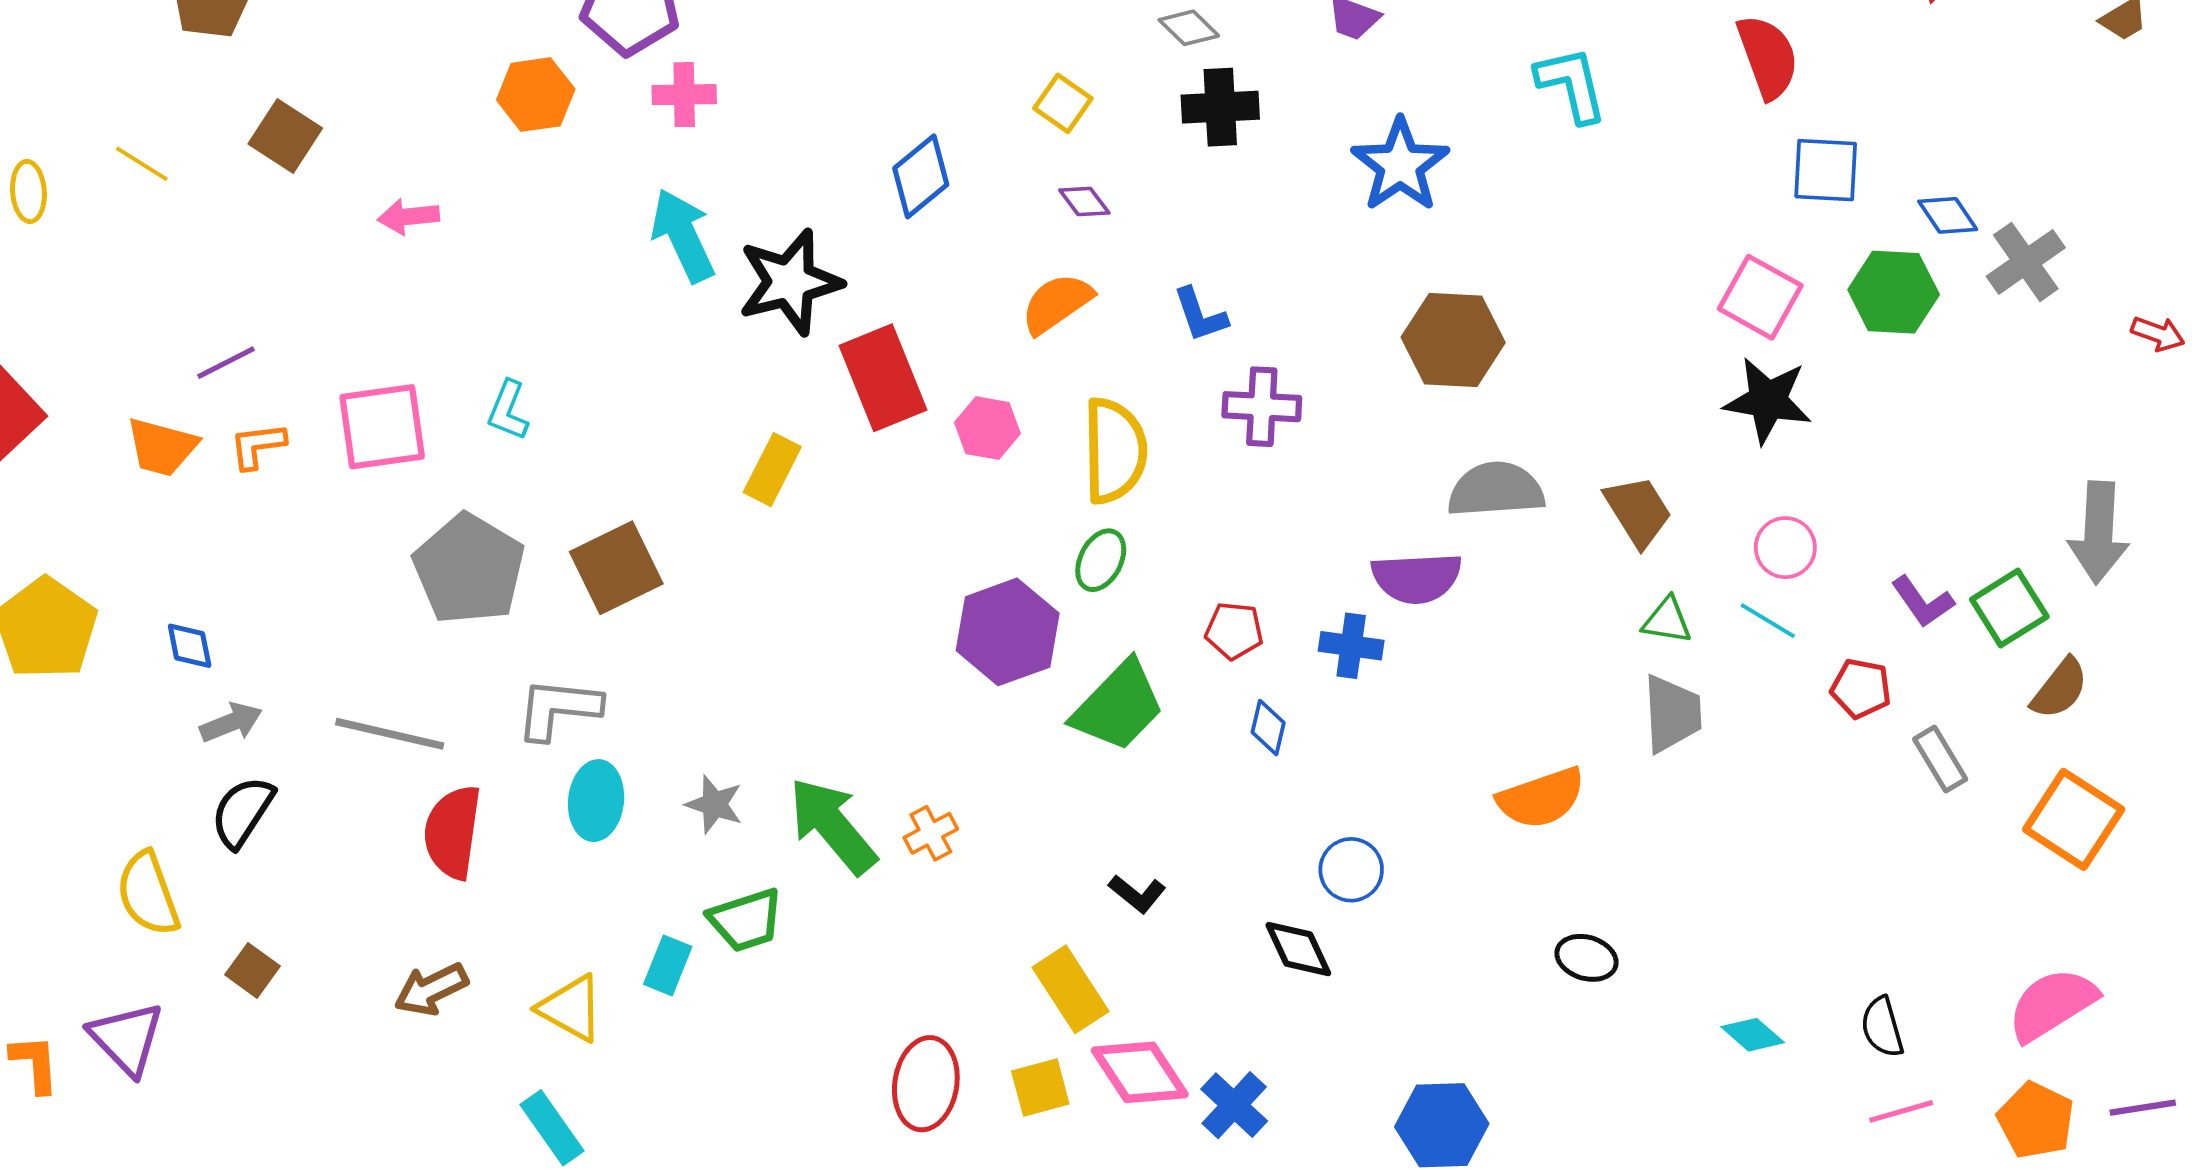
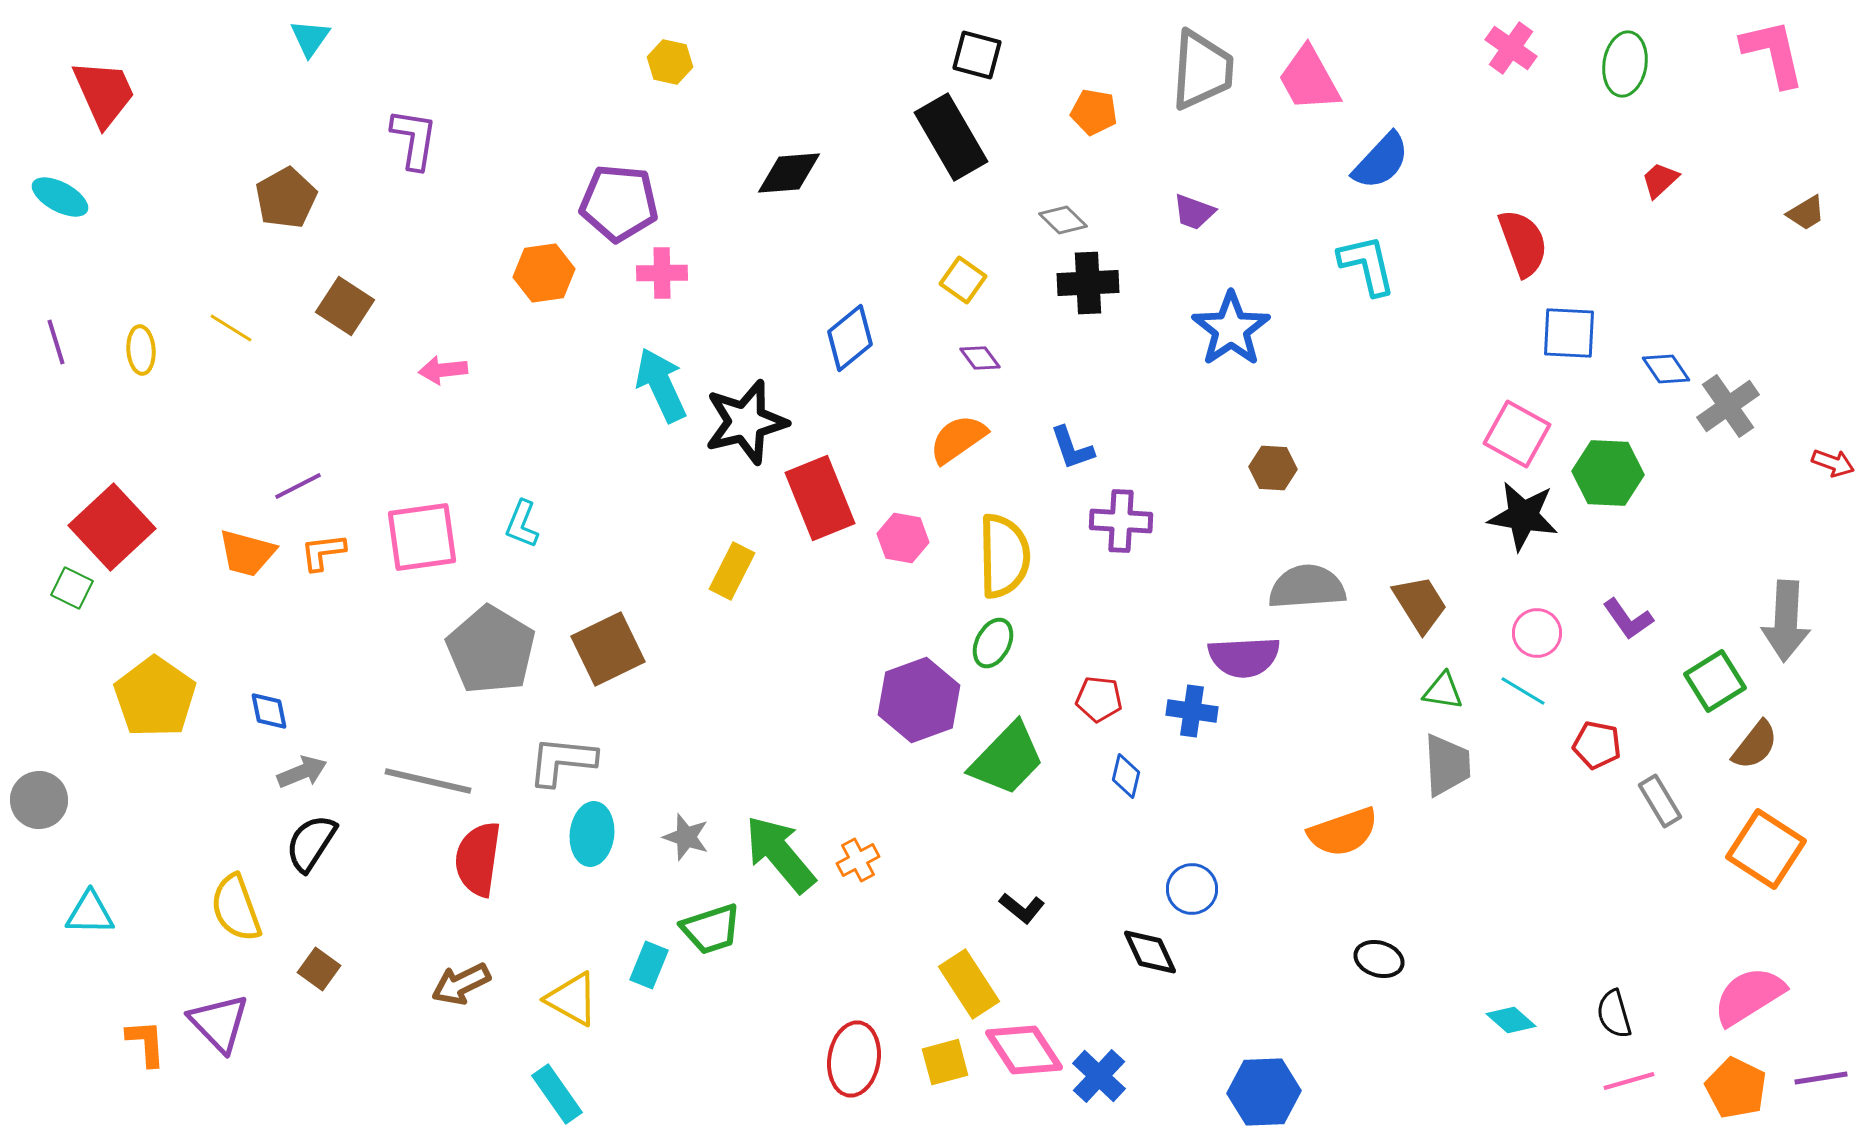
green hexagon: (1894, 292) -> (1608, 473), moved
brown hexagon: (1453, 340) -> (1273, 468), size x0.6
purple L-shape: (1923, 602) -> (1628, 619), moved

